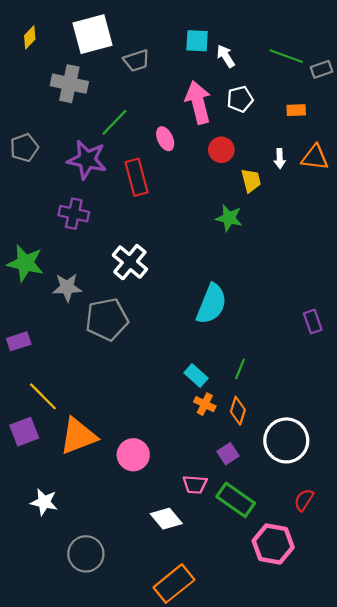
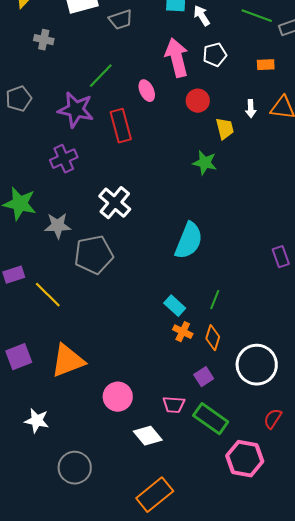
gray cross: (69, 84) -> (44, 40), moved, size x0.6
purple cross: (74, 214) -> (64, 159), turned -36
yellow line: (43, 396) -> (48, 295), moved
pink circle: (133, 455) -> (118, 397), moved

